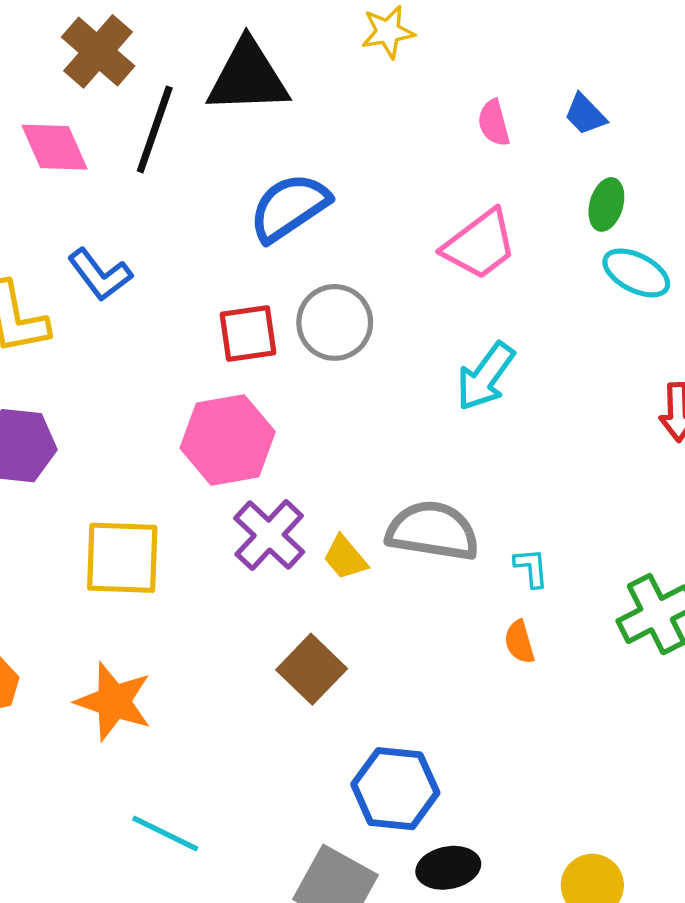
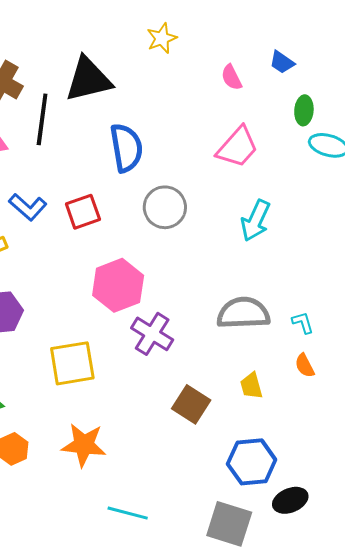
blue semicircle: (289, 207) -> (126, 148), turned 126
red square: (248, 334) -> (83, 212), moved
yellow trapezoid: (345, 558) -> (251, 386), moved, turned 36

